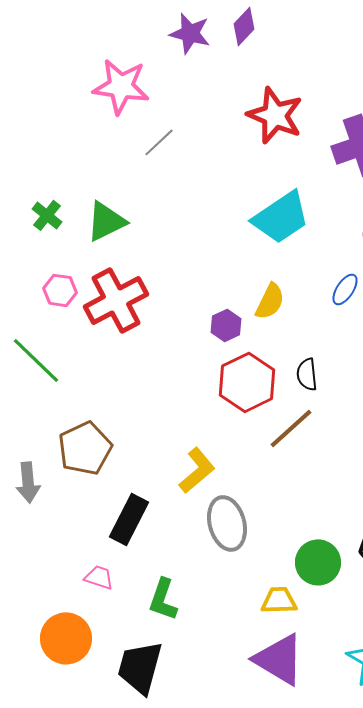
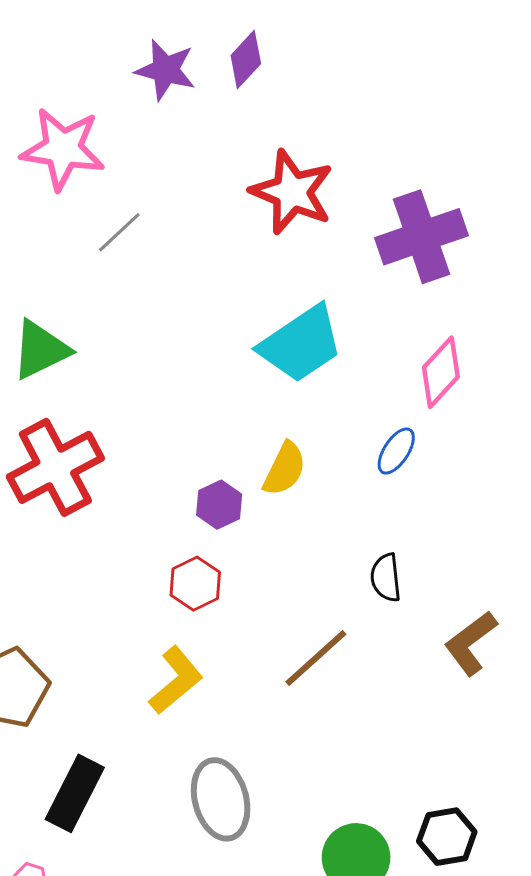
black semicircle: (307, 374) -> (386, 578), moved
red hexagon: (247, 382) -> (195, 584), moved, size x0.6
yellow L-shape: (197, 470) -> (176, 680), moved

